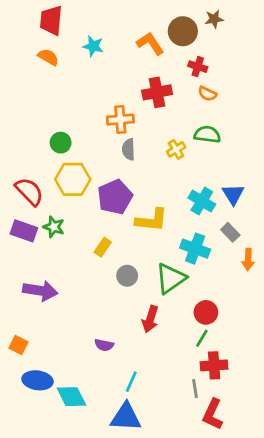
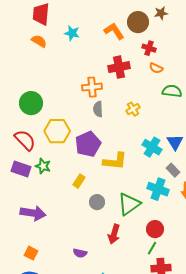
green semicircle: (207, 134) -> (172, 91), moved
green circle: (61, 143) -> (31, 103), moved, size x1.5
cyan cross: (195, 249) -> (158, 189), moved
orange square: (18, 345) -> (31, 253), moved

